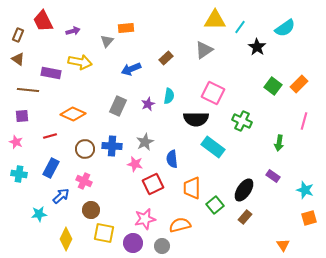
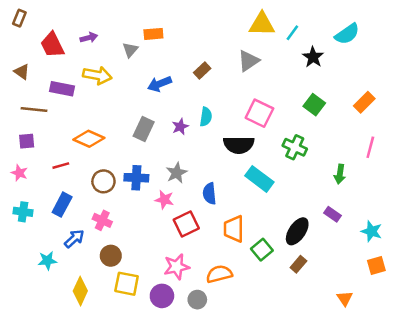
red trapezoid: (43, 21) -> (52, 45), moved
brown rectangle: (18, 35) -> (19, 18), moved
green square: (273, 86) -> (314, 105), moved

